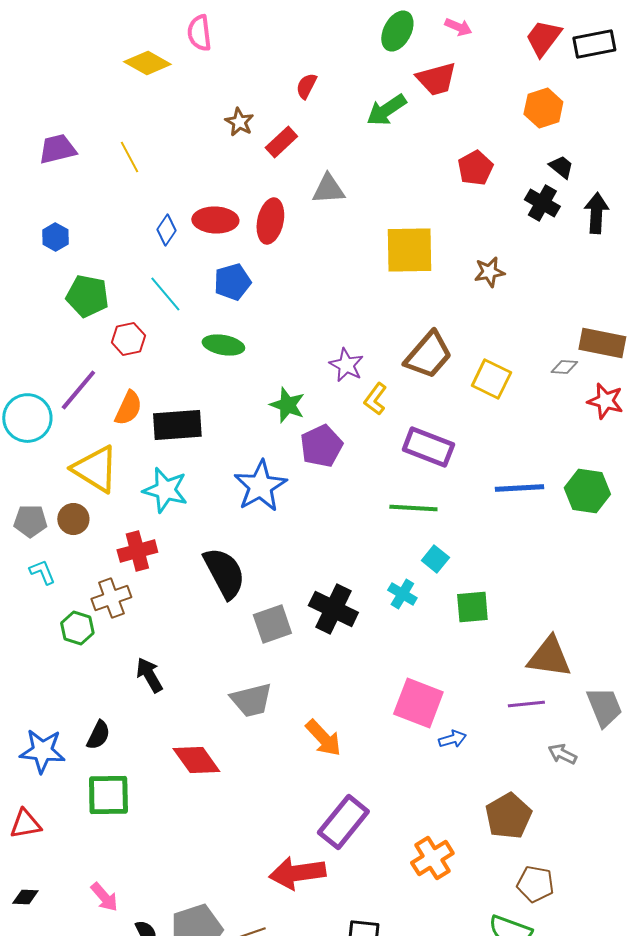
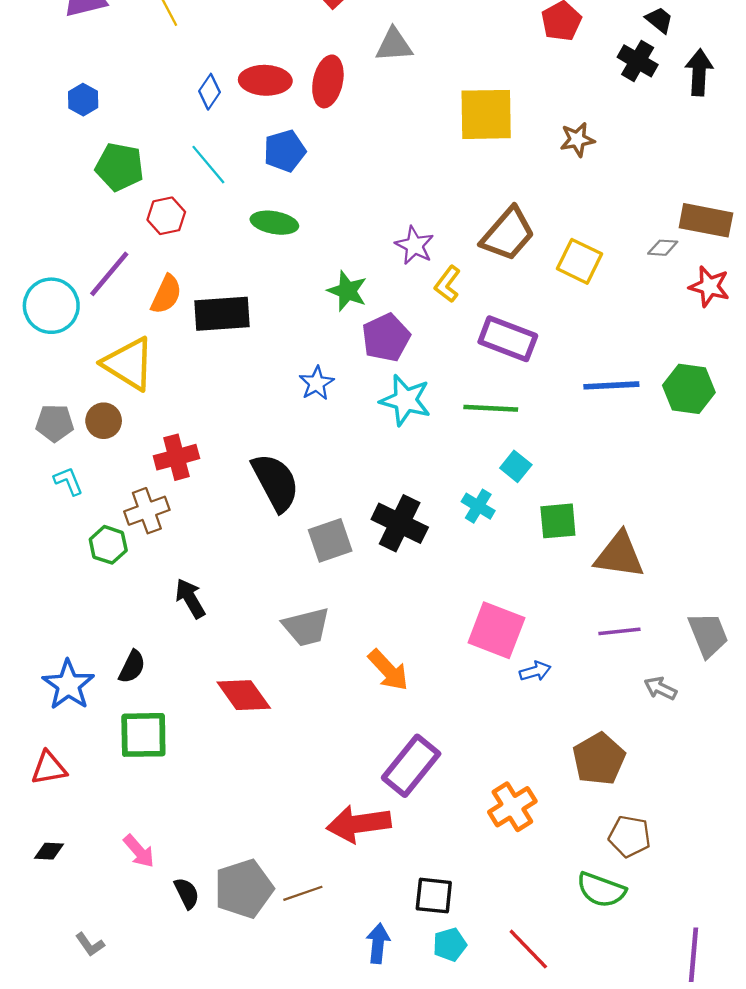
blue star: (260, 486) -> (317, 383), size x0.6
cyan star: (165, 490) -> (405, 400), moved
brown triangle: (549, 657) -> (619, 555), moved
blue star: (42, 751) -> (68, 685), turned 30

